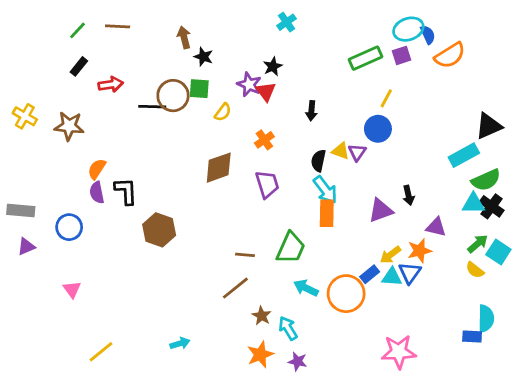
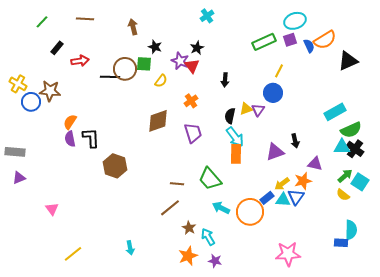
green line: (77, 30) -> (42, 22), moved
blue semicircle: (428, 35) -> (309, 46), moved
black star: (203, 57) -> (155, 47), moved
black triangle: (489, 126) -> (348, 61), moved
yellow triangle: (341, 151) -> (246, 109), turned -40
blue circle: (69, 227) -> (31, 102), moved
green trapezoid: (291, 248) -> (210, 179), turned 115
cyan arrow: (180, 343) -> (130, 248), turned 96

